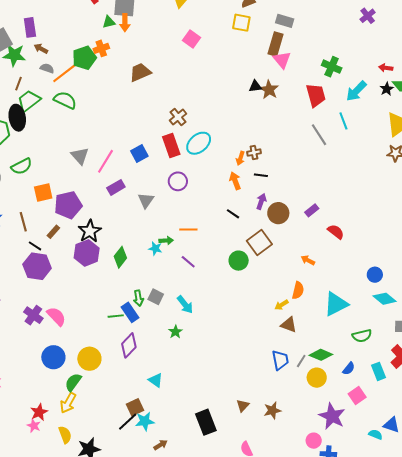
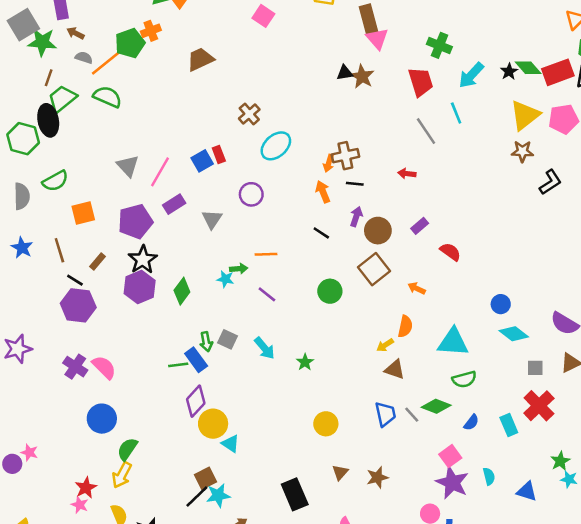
brown rectangle: (275, 44) -> (368, 19), turned -30
red arrow: (386, 68) -> (407, 174), moved
red rectangle: (171, 146) -> (219, 155), moved, size x0.6
brown cross: (254, 153) -> (345, 156), size x1.5
purple pentagon: (68, 205) -> (135, 222), moved
brown square: (259, 242) -> (374, 269), moved
cyan triangle: (336, 304) -> (453, 342), turned 32
green star: (175, 332) -> (305, 362), moved
green semicircle: (362, 336) -> (464, 379), moved
yellow circle: (89, 359) -> (213, 424), moved
gray line: (301, 361) -> (412, 415), turned -72
yellow circle: (317, 378) -> (326, 424), moved
pink square: (357, 396) -> (450, 456), moved
cyan semicircle: (376, 434) -> (489, 476), moved, turned 56

